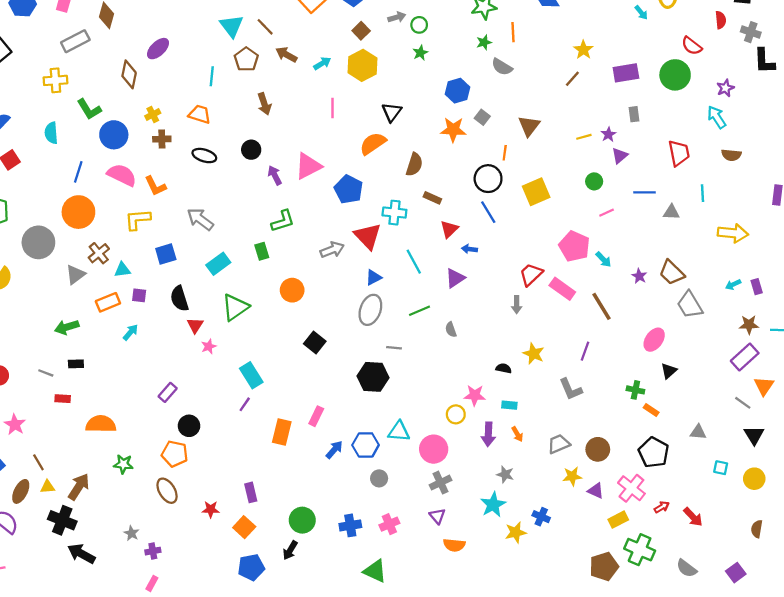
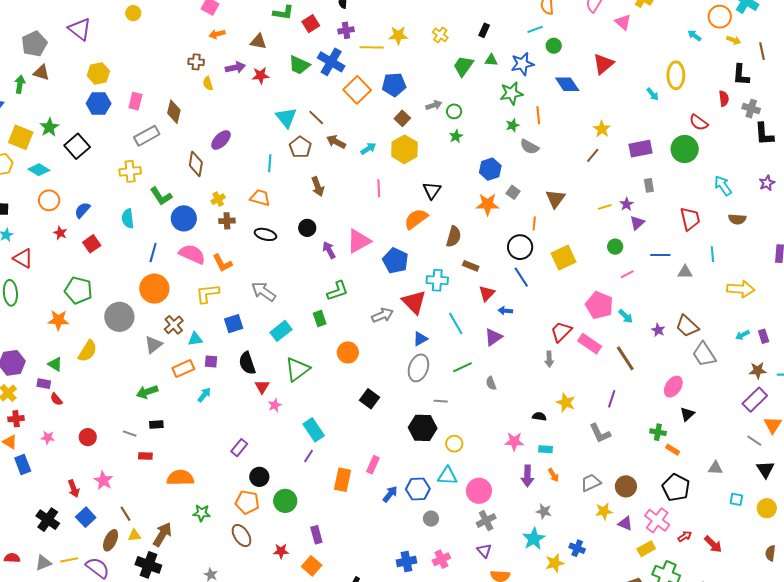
purple star: (725, 88) -> (767, 183), moved
yellow circle: (456, 414) -> (454, 444), moved
green circle: (302, 520) -> (285, 501), moved

